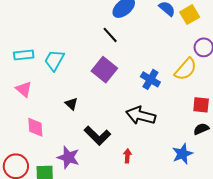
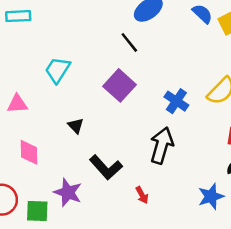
cyan rectangle: (24, 55) -> (18, 16), moved
pink triangle: (24, 89) -> (17, 104), turned -48
black arrow: (141, 115) -> (162, 145), turned 88
red arrow: (127, 156) -> (142, 195), turned 144

